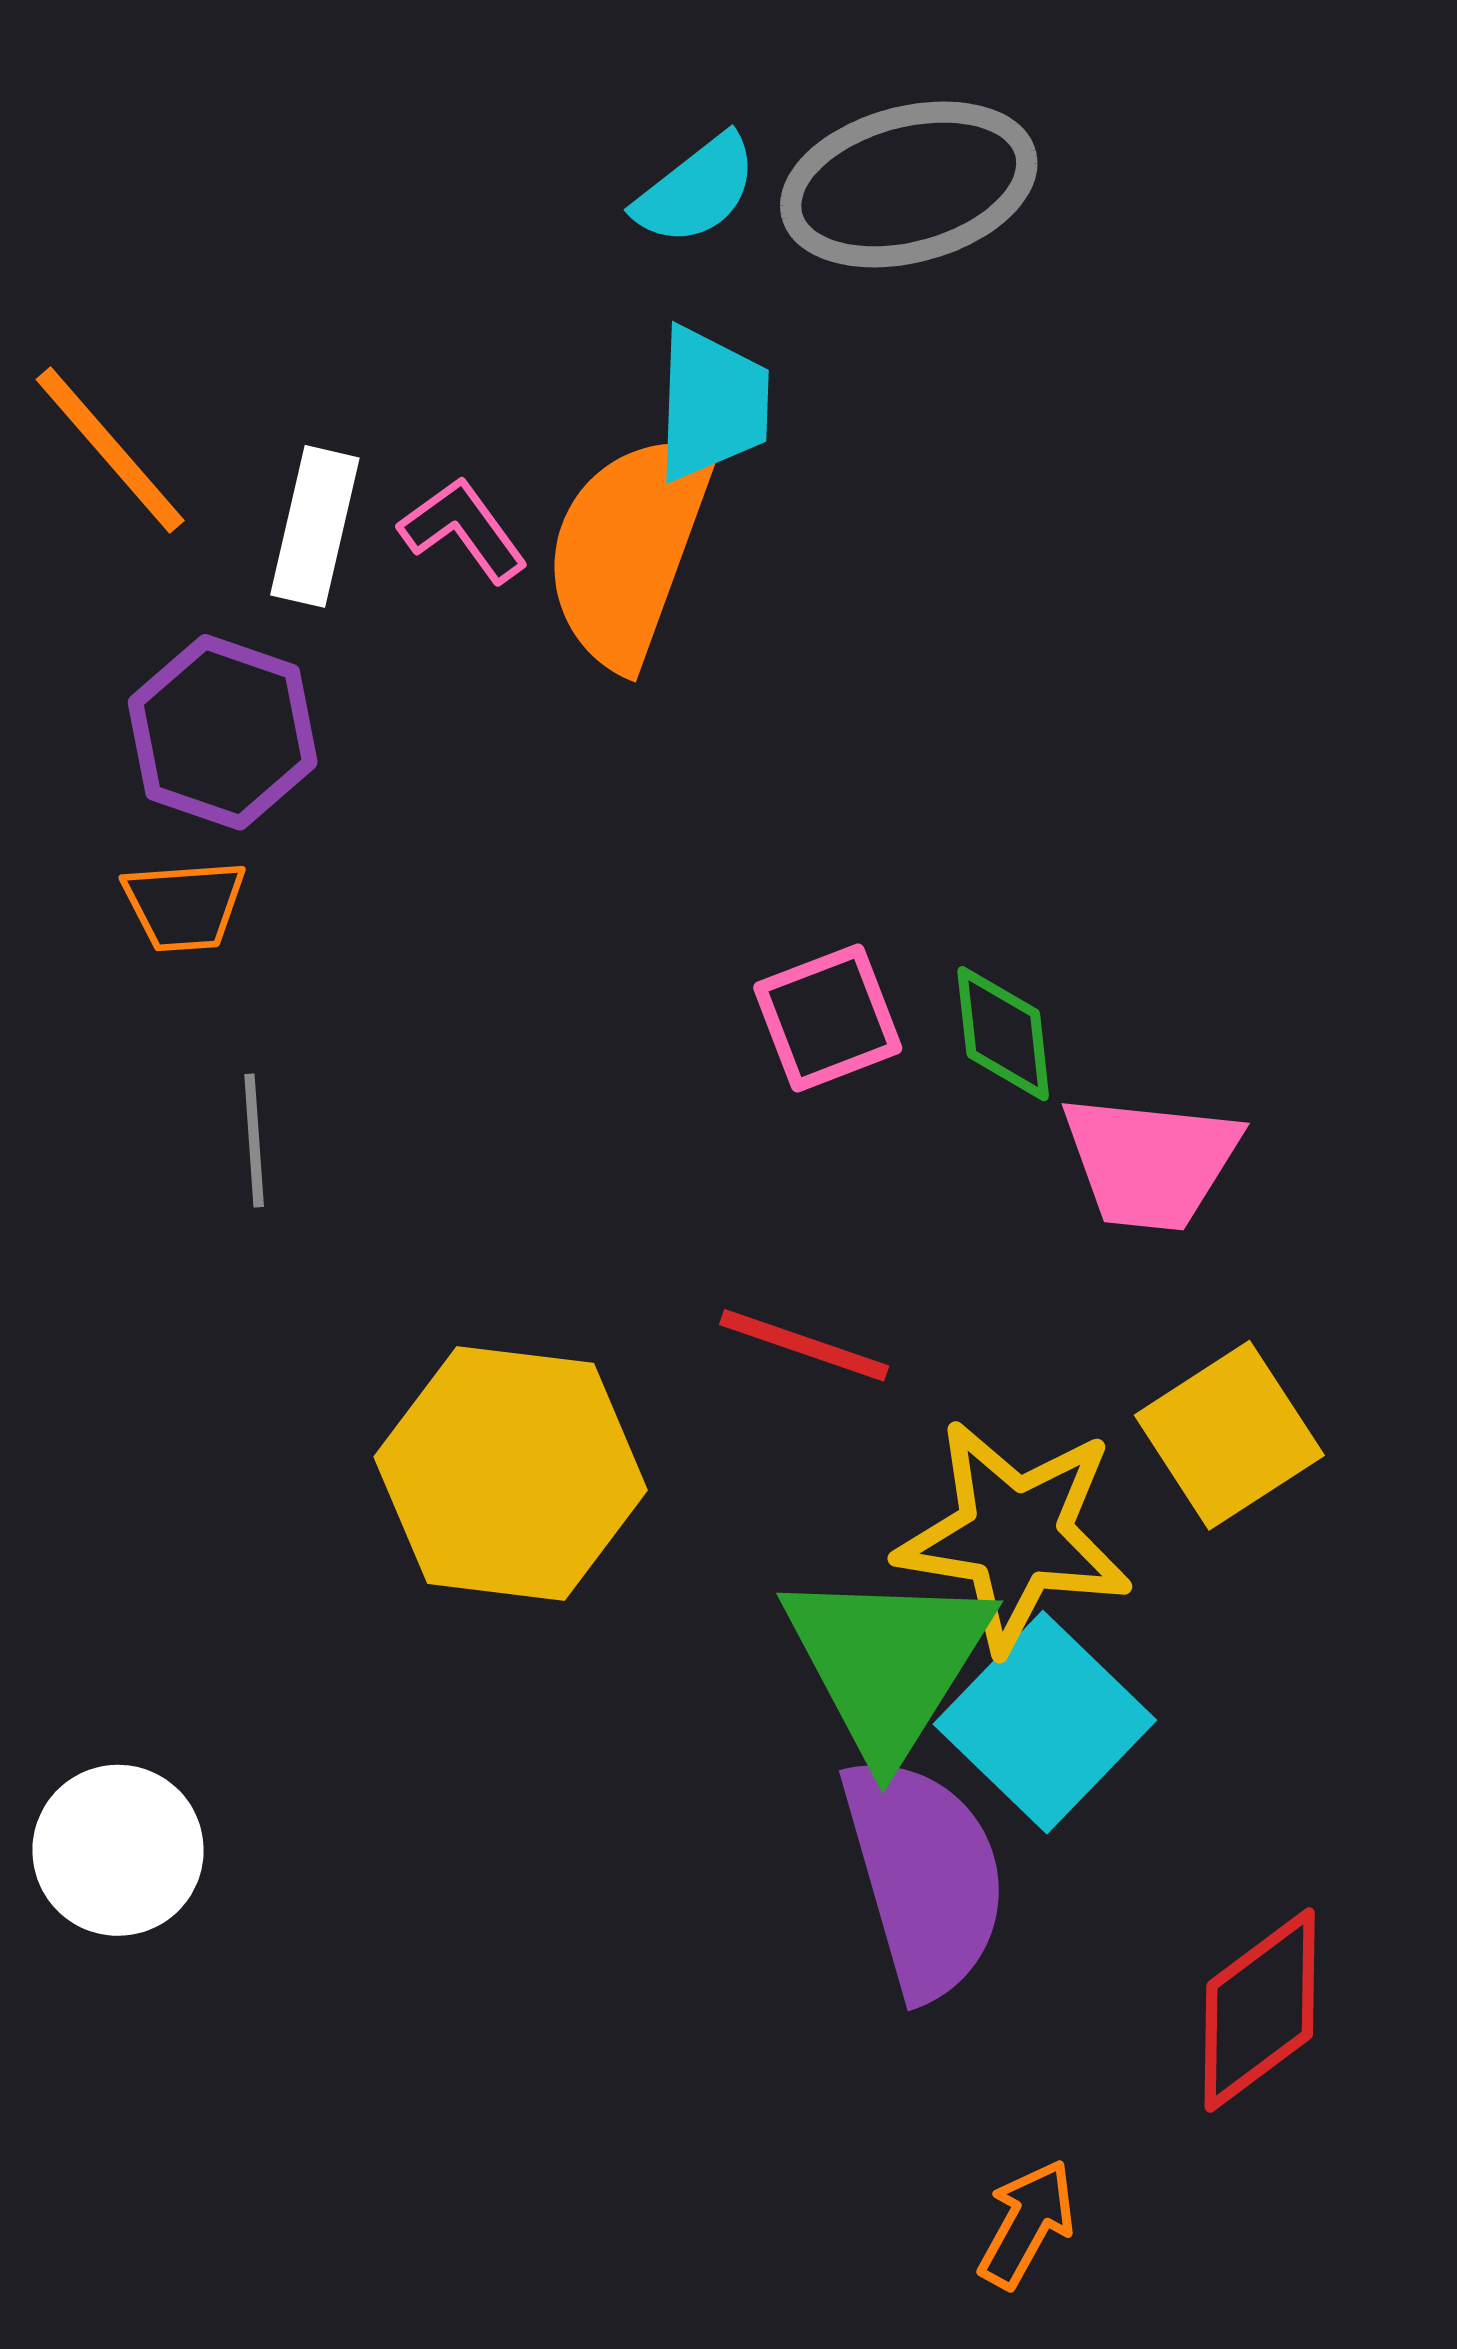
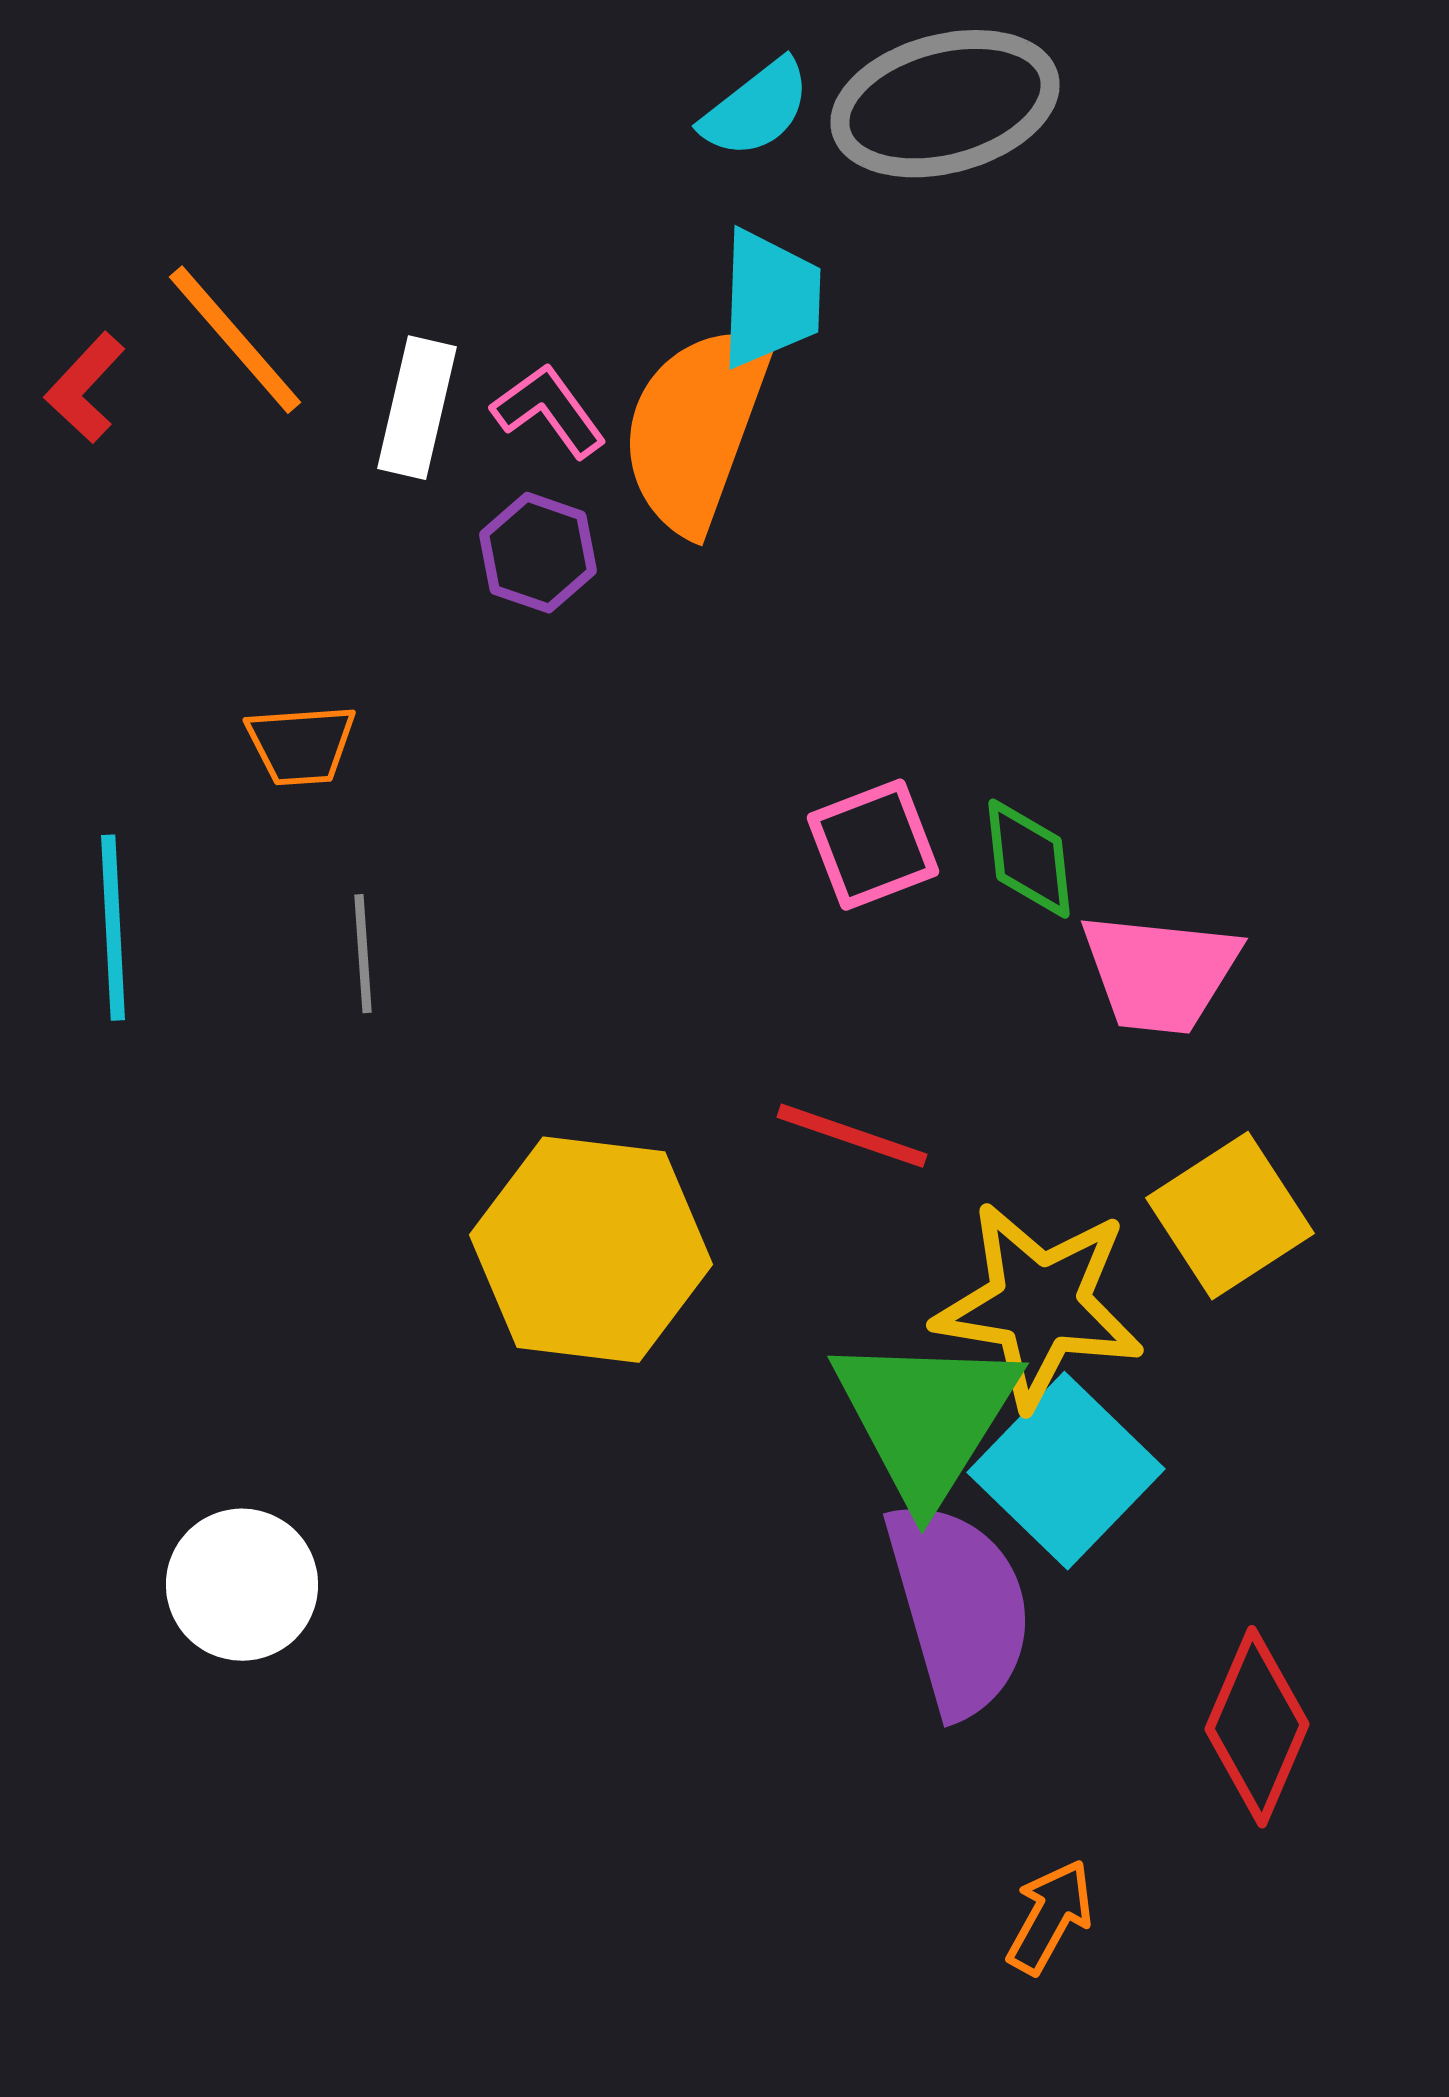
purple hexagon: (223, 732) -> (538, 553), moved, size x0.7
red diamond: (1260, 2010) -> (1257, 1727), turned -30

